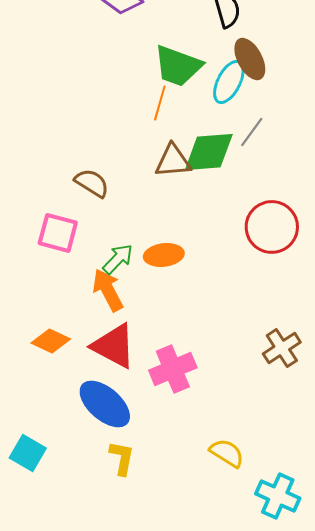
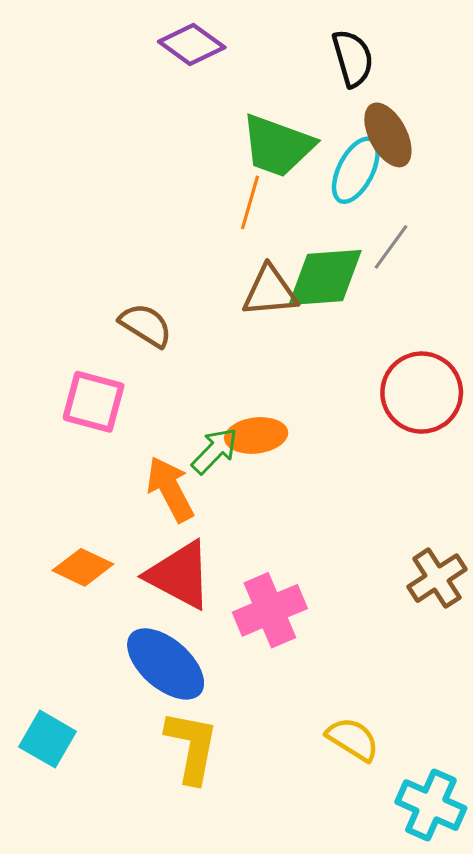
green arrow: (118, 259) -> (215, 451), moved
yellow L-shape: (122, 458) -> (192, 747), size x1.4

